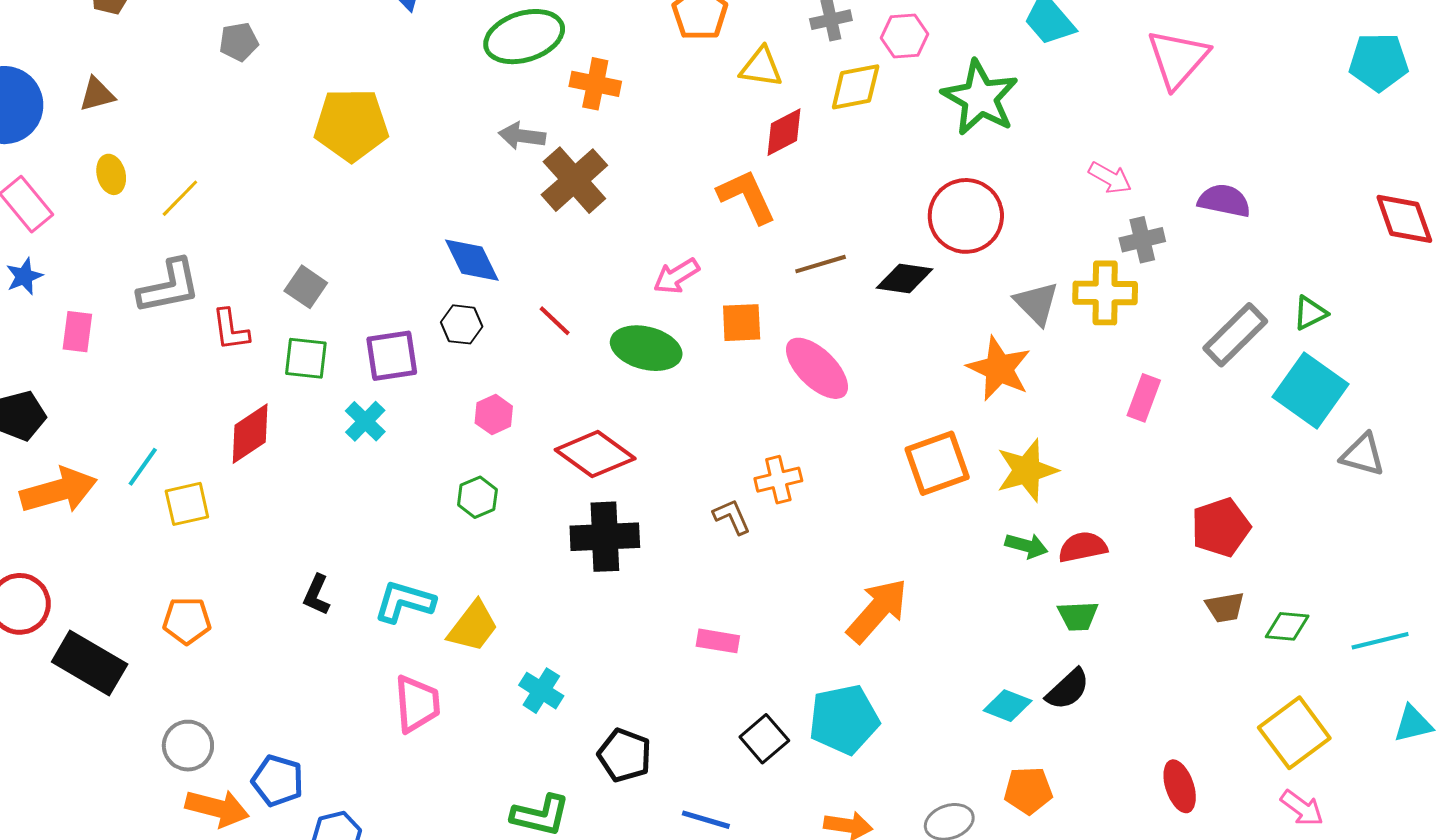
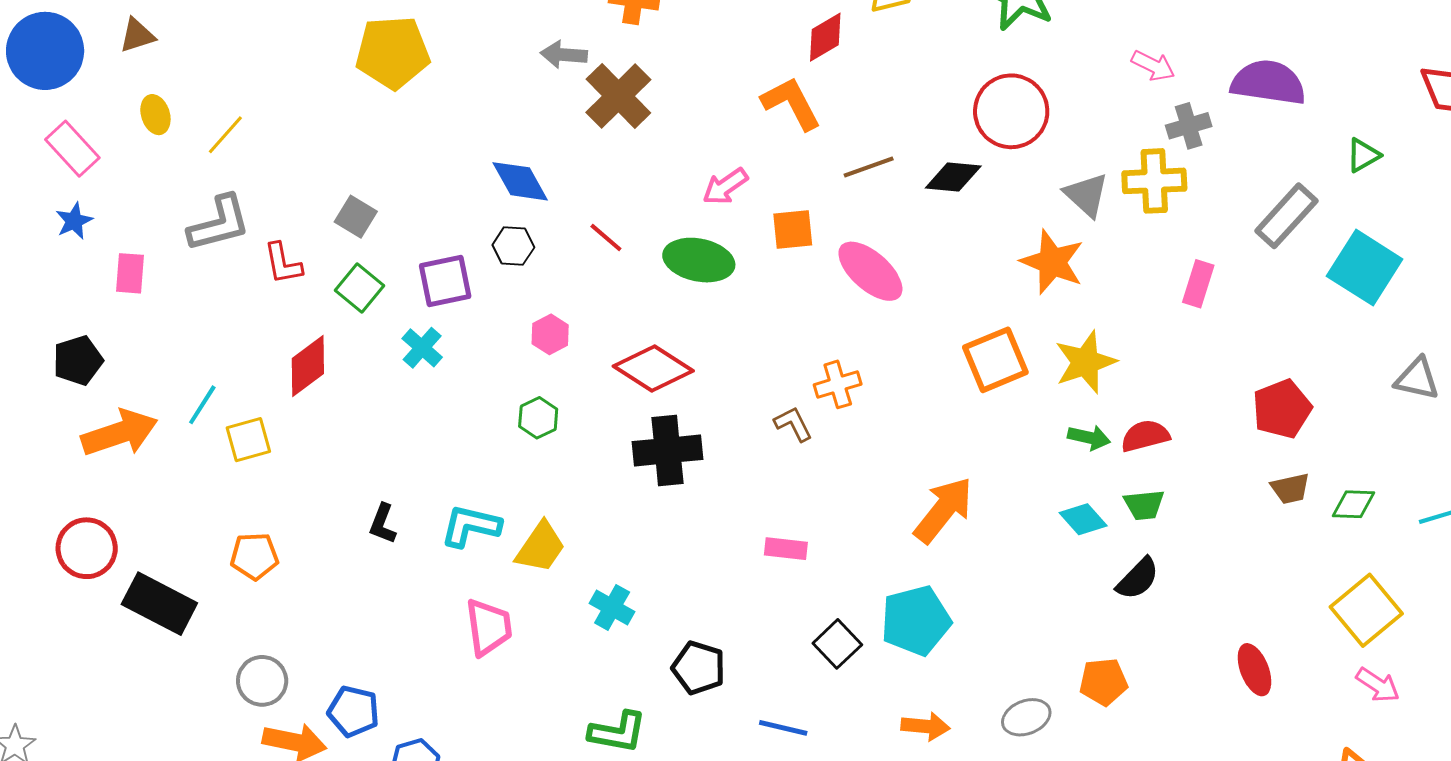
purple semicircle: (1224, 201) -> (1268, 82), size x1.4
green triangle: (1310, 313) -> (1363, 155), moved
green square: (306, 358) -> (360, 288), turned 36
gray triangle: (1363, 455) -> (1417, 379), moved
cyan diamond: (1008, 706) -> (1083, 519), moved, turned 30

